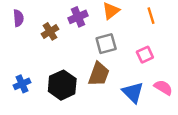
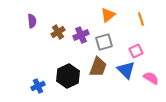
purple cross: (78, 17) -> (81, 35), moved
blue cross: (22, 84) -> (38, 86), moved
blue triangle: (133, 92) -> (126, 70), moved

